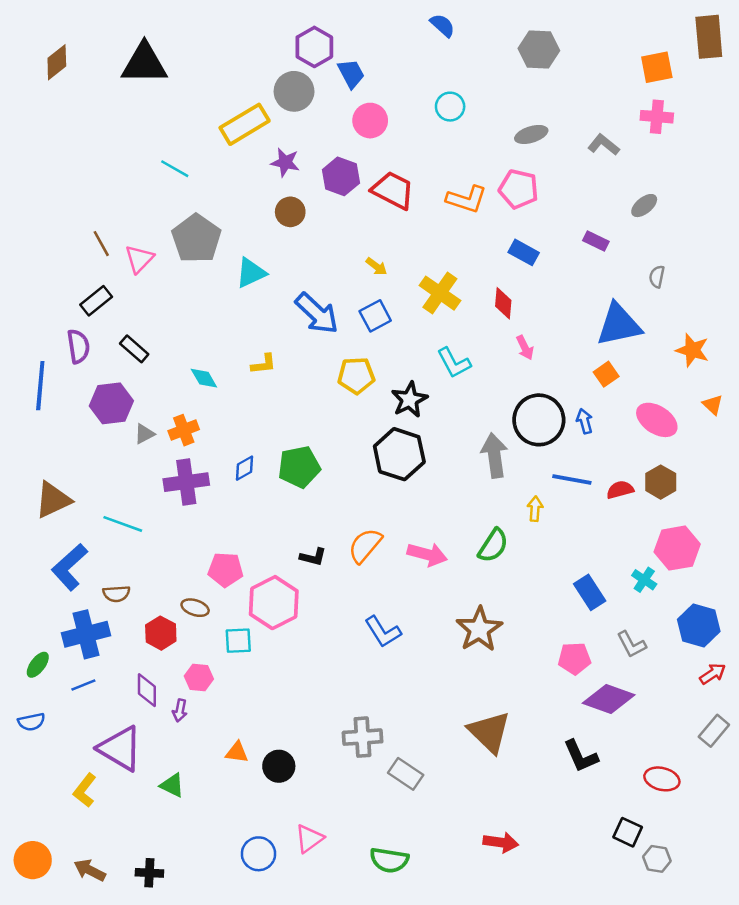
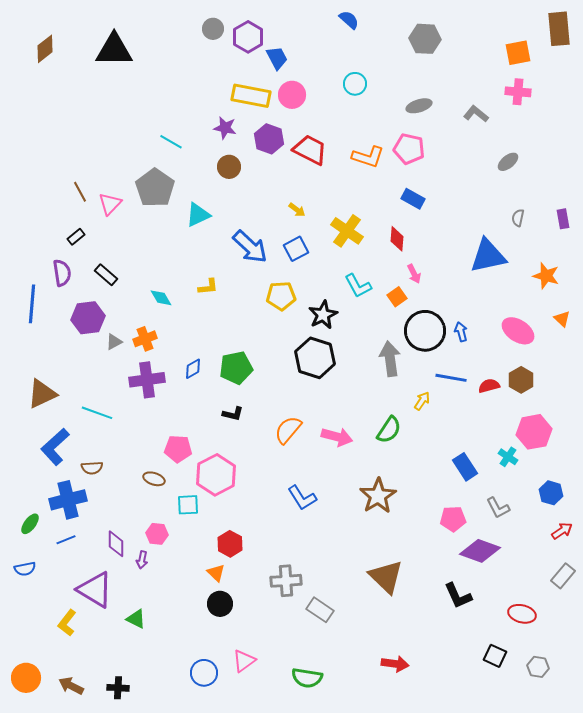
gray circle: (294, 91) -> (213, 29), moved, size x0.7
yellow rectangle: (245, 124) -> (251, 96), moved, turned 42
cyan line: (175, 169) -> (171, 142), moved
purple rectangle: (596, 241) -> (563, 219), moved, turned 54
black rectangle: (96, 301) -> (76, 237), size x0.7
orange square: (606, 374) -> (397, 297), moved
yellow arrow: (535, 509) -> (422, 401), turned 30
black L-shape: (313, 557) -> (233, 414), moved
blue hexagon: (699, 625) -> (551, 493), size x0.7
red hexagon: (161, 633) -> (230, 544), moved
orange triangle: (237, 752) -> (216, 573), moved, turned 36
gray hexagon: (657, 859) -> (538, 667), moved

